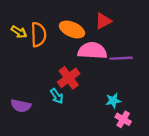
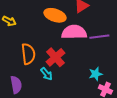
orange semicircle: (38, 35) -> (28, 54), moved
purple semicircle: (21, 106) -> (16, 85), turned -108

